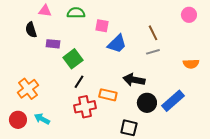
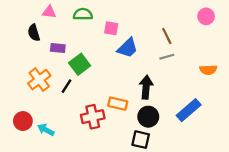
black arrow: (134, 80) -> (146, 87), turned 85
black line: (79, 82) -> (67, 86), moved
orange cross: (28, 89) -> (39, 80), moved
black circle: (147, 103) -> (148, 117), moved
red circle: (18, 120) -> (23, 121), moved

